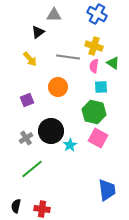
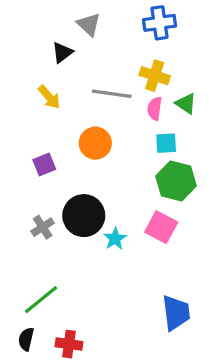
blue cross: (97, 14) -> (160, 23), turned -36
gray triangle: (54, 15) -> (89, 25), turned 42
green hexagon: (94, 112) -> (176, 181), moved
green line: (32, 169) -> (41, 300), moved

